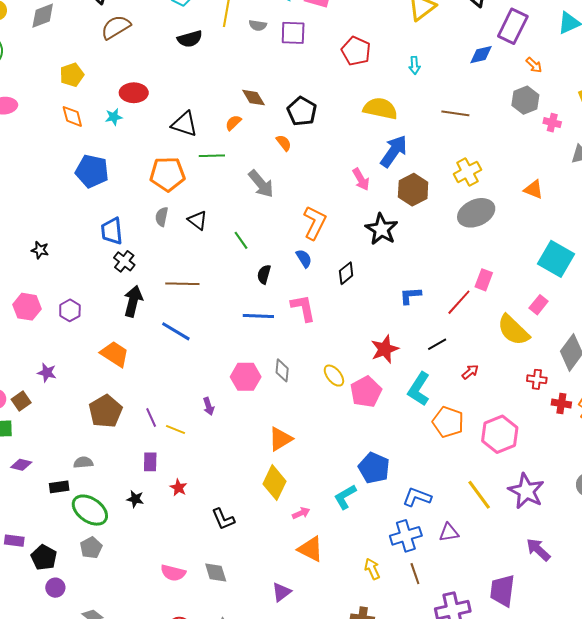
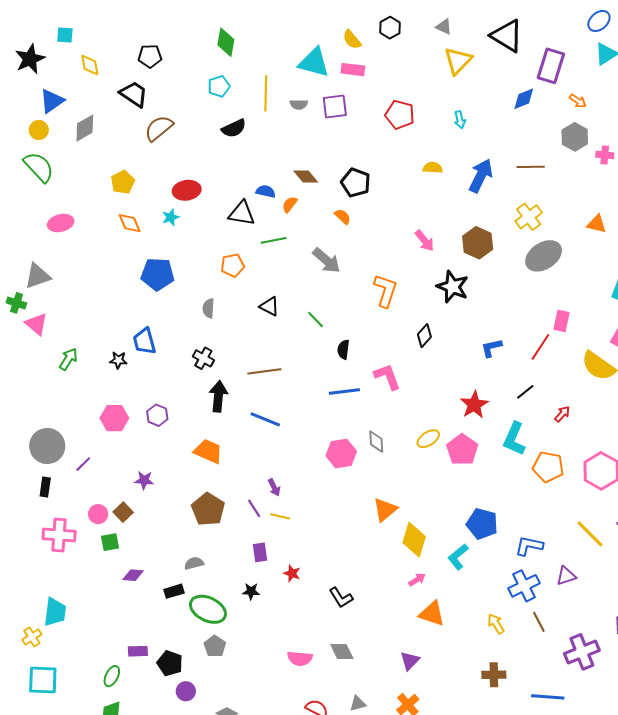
yellow semicircle: (380, 109) -> (433, 168), size x0.6
brown line: (455, 113) -> (531, 167), moved
blue arrow: (394, 151) -> (481, 176), moved
orange pentagon: (167, 174) -> (233, 265), size x0.7
gray semicircle: (162, 217) -> (208, 308), moved
blue trapezoid: (112, 231) -> (144, 341), moved
blue semicircle: (304, 258) -> (266, 191), moved, turned -36
yellow ellipse: (334, 376) -> (428, 439), turned -75
purple arrow: (209, 406) -> (274, 487), moved
yellow diamond: (274, 483) -> (414, 540), moved

